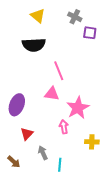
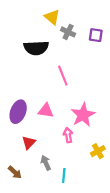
yellow triangle: (38, 16) -> (52, 17), moved
gray cross: (75, 17) -> (68, 32), moved
pink triangle: (52, 94) -> (46, 111), moved
yellow cross: (92, 142) -> (98, 151), turned -32

